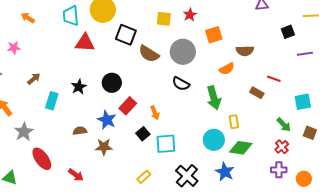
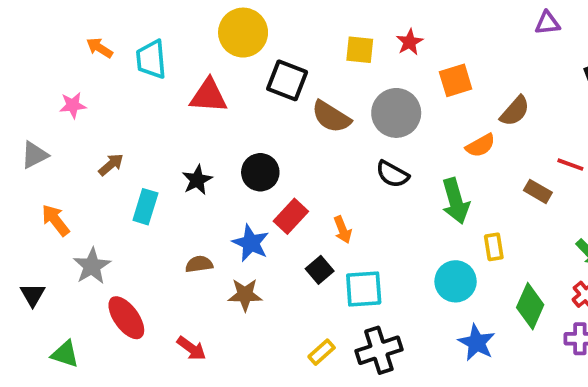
cyan trapezoid: (71, 16) -> (151, 59), moved
brown semicircle: (245, 51) -> (515, 111), turned -48
green diamond: (241, 148) -> (530, 306), moved, turned -75
black cross: (187, 176) -> (379, 350), moved, turned 30

